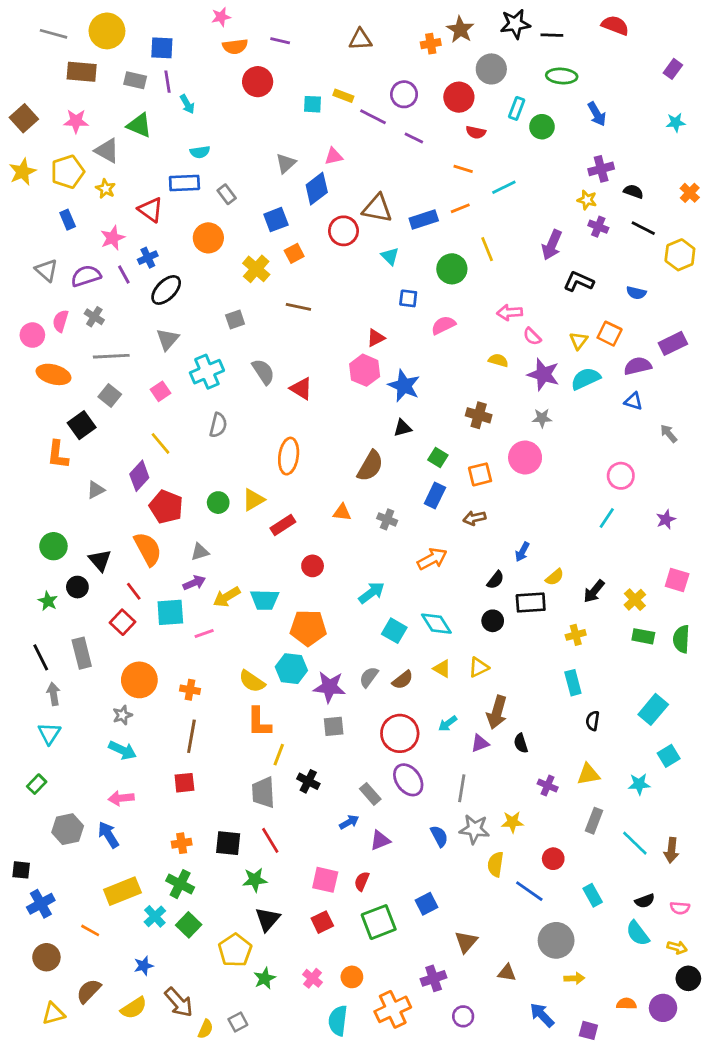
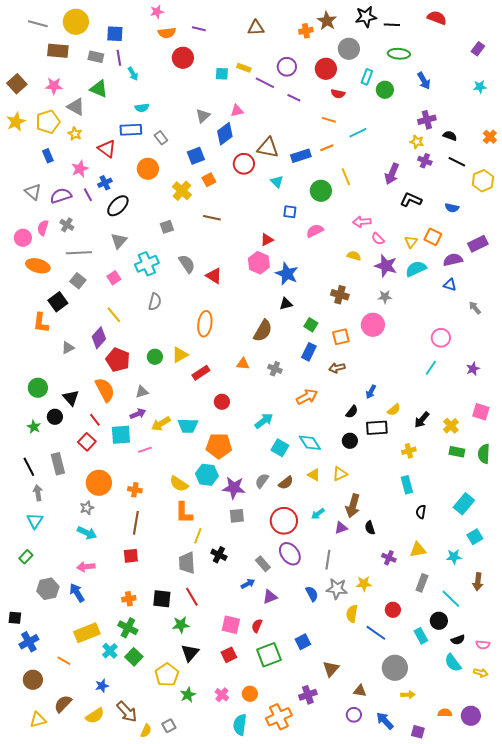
brown arrow: (671, 850) -> (478, 582), moved
black circle: (688, 978) -> (439, 621), moved
purple circle: (463, 1016) -> (354, 715), moved

